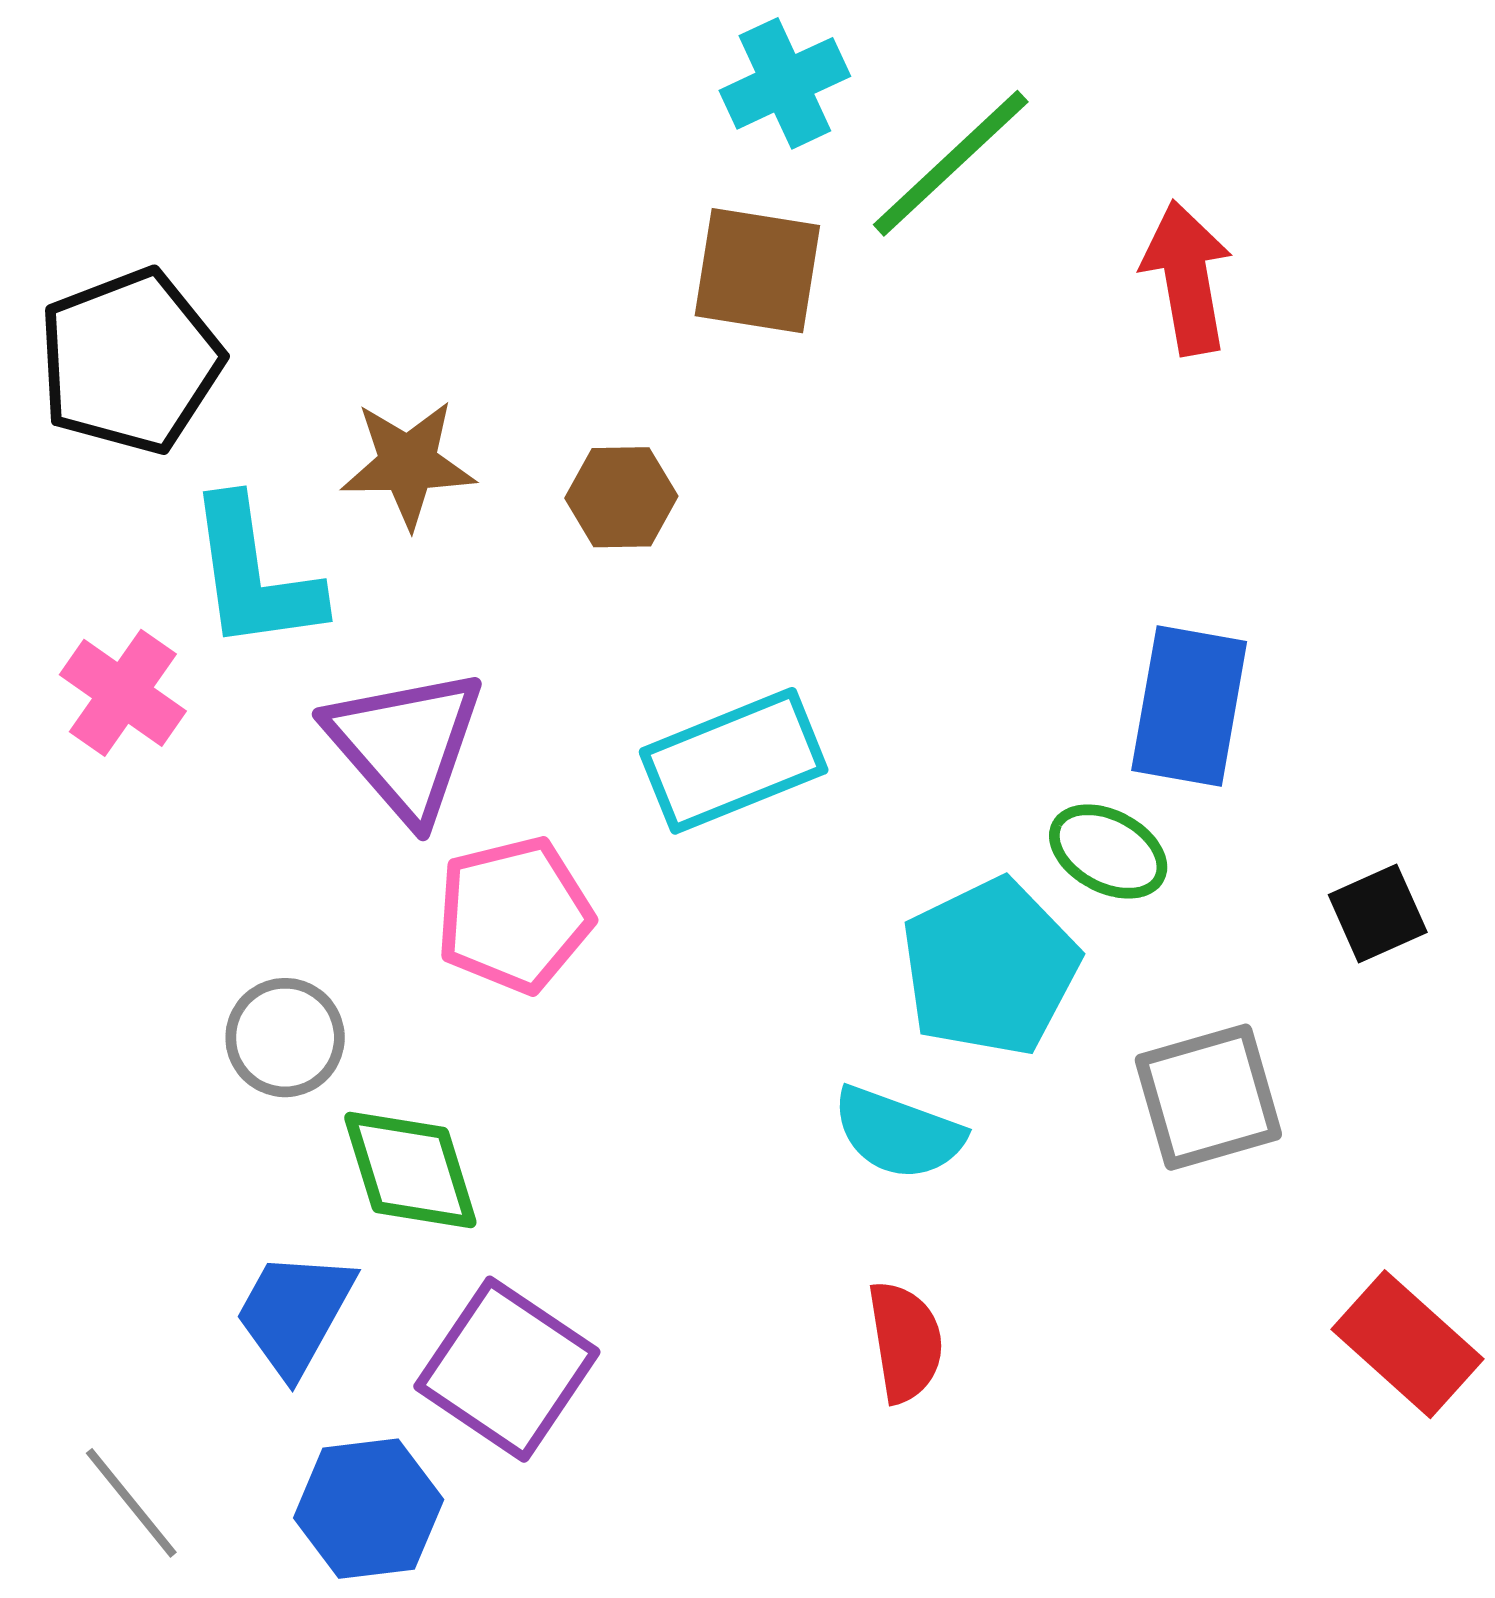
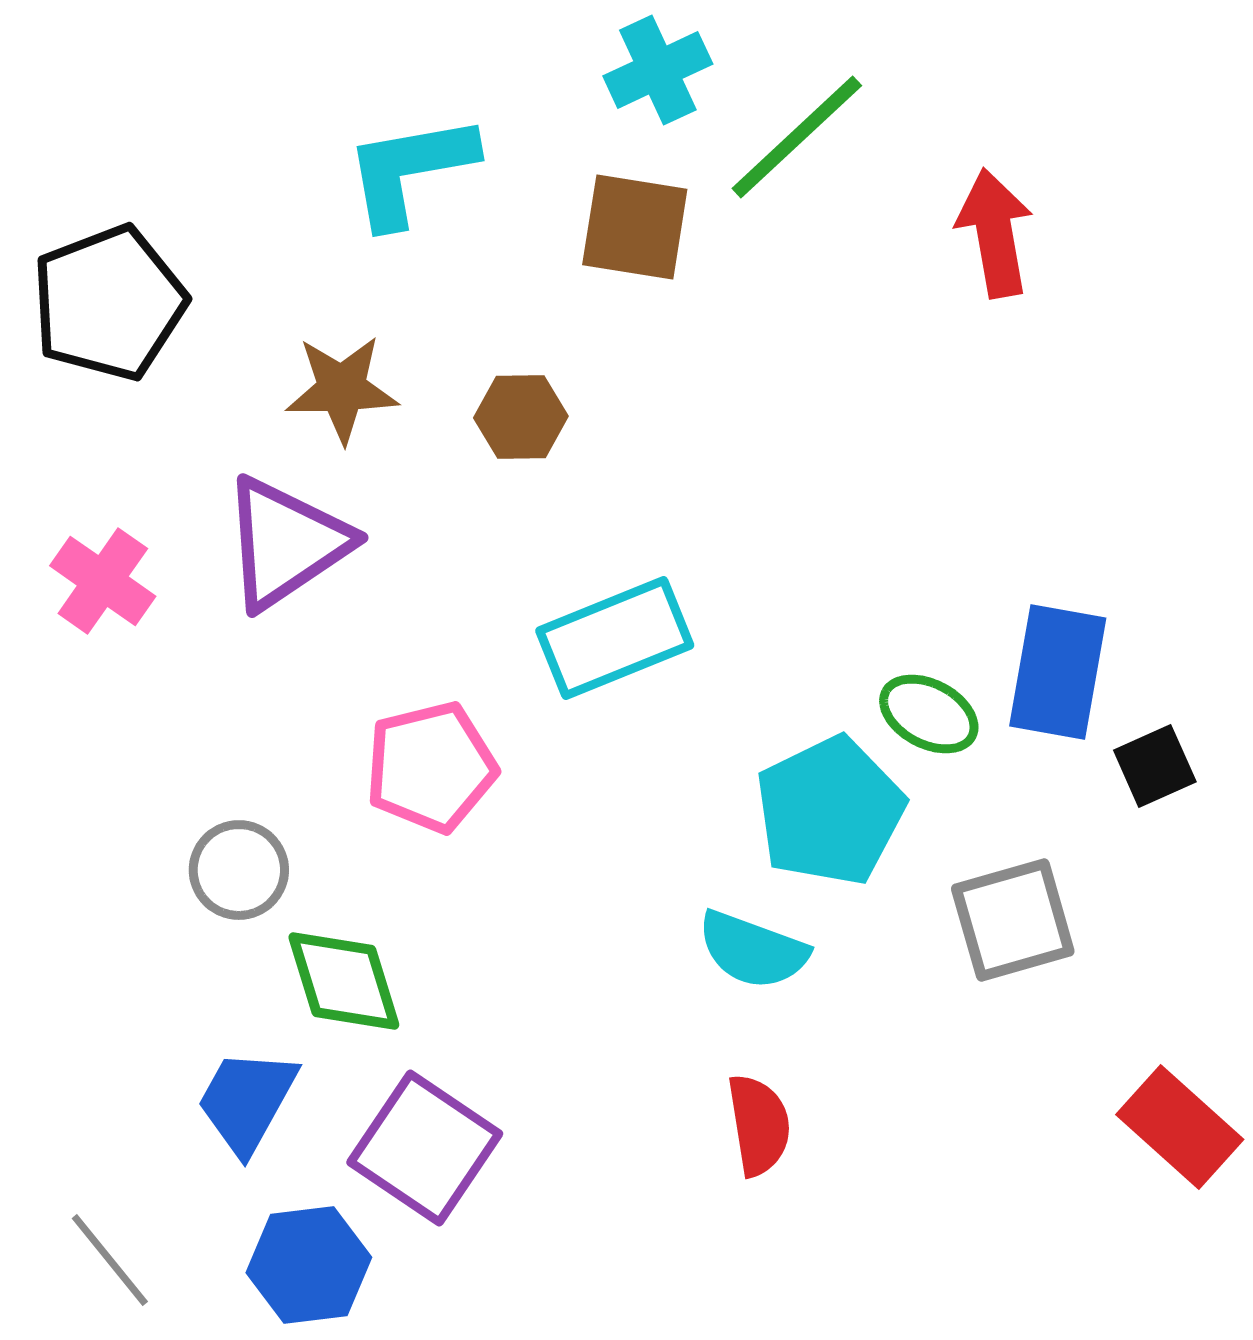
cyan L-shape: (254, 575) -> (410, 170), moved, turned 88
blue rectangle: (1189, 706) -> (1058, 672), moved
purple triangle: (406, 744) -> (286, 543), moved, turned 37

